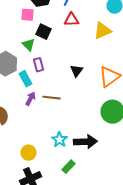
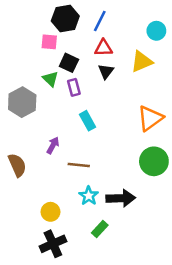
purple rectangle: (38, 65) -> (74, 87), moved
black triangle: (76, 71) -> (106, 71), moved
cyan rectangle: (26, 79) -> (87, 121), moved
brown line: (52, 98) -> (79, 165), moved

